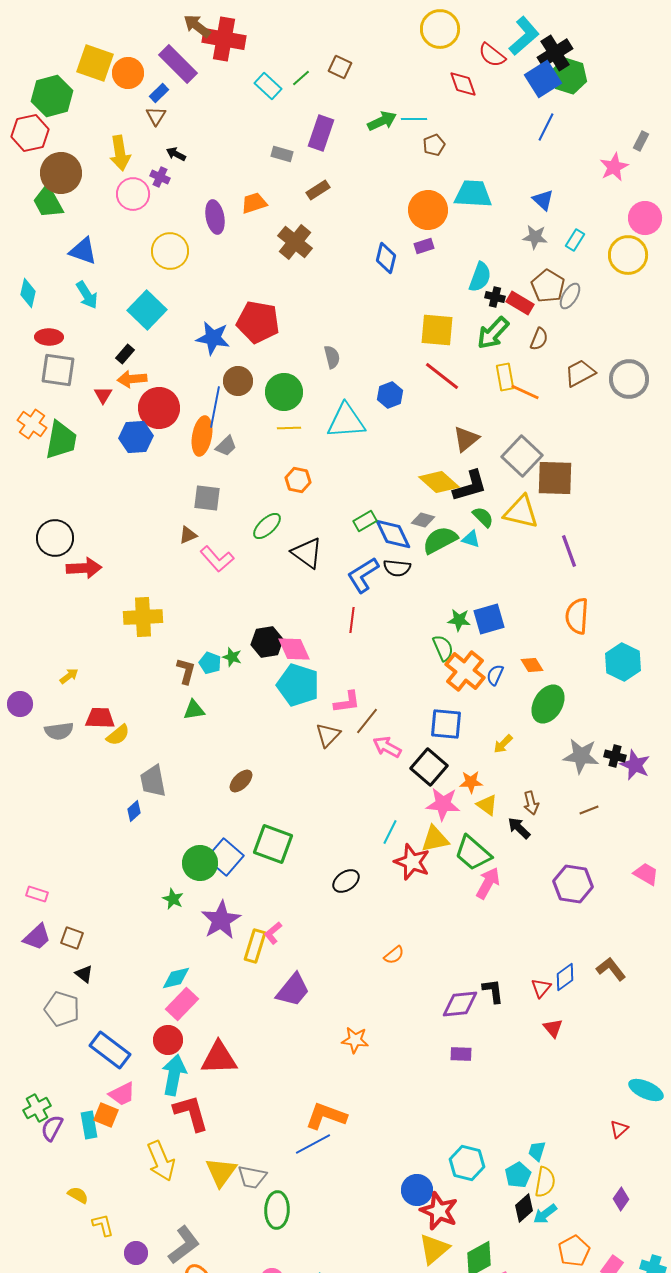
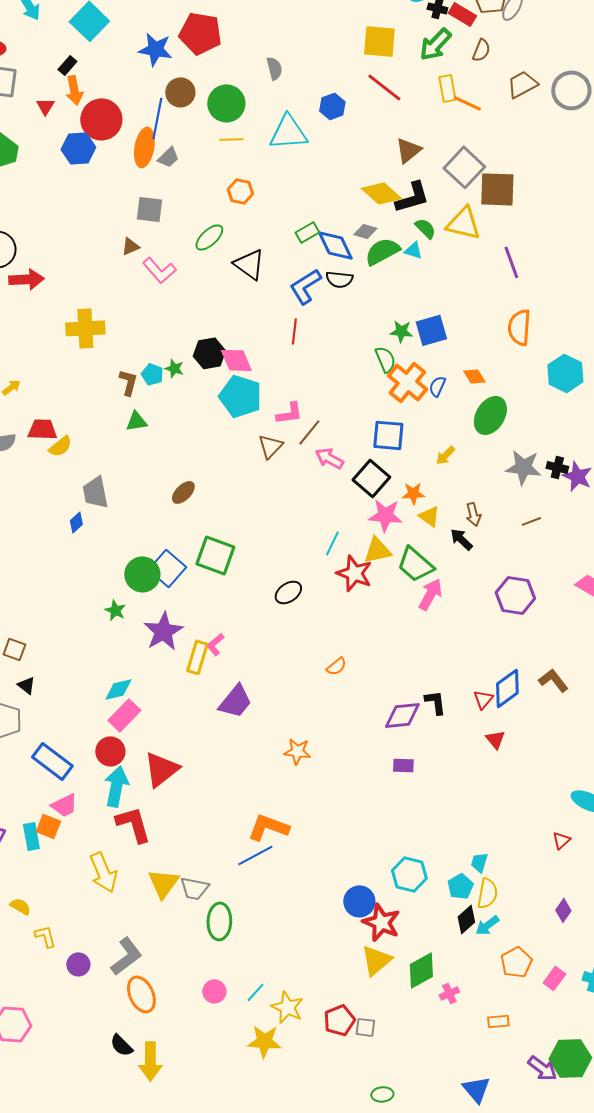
orange arrow: (132, 379) -> (74, 90), turned -96
blue diamond: (565, 977) -> (507, 688), size x1.4
red triangle: (219, 1058) -> (161, 769), turned -36

